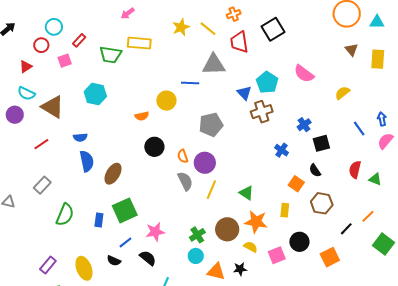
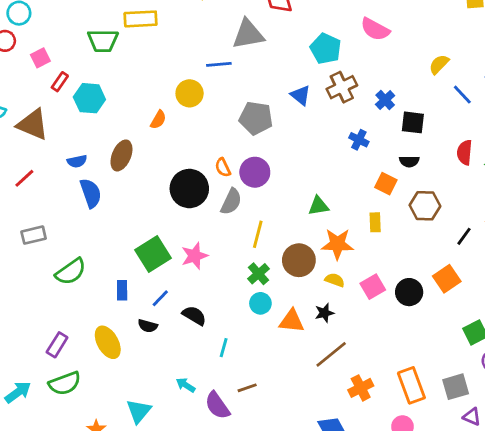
red rectangle: (79, 40) -> (60, 82), moved
blue triangle: (244, 93) -> (301, 95), moved
yellow semicircle: (342, 93) -> (439, 64), moved
brown cross: (262, 112) -> (342, 87), moved
orange semicircle: (142, 116) -> (158, 120), turned -40
gray pentagon: (211, 125) -> (256, 118), turned 30
black square: (321, 143) -> (413, 122), turned 30
black circle: (154, 147) -> (189, 189), moved, size x1.4
black semicircle: (315, 170) -> (409, 161), turned -48
brown ellipse: (113, 174) -> (121, 155), moved
gray semicircle: (185, 181) -> (231, 202), turned 60
gray rectangle: (42, 185) -> (34, 235), turned 42
yellow line: (211, 190) -> (258, 234), moved
green triangle: (246, 193) -> (318, 206), turned -35
green semicircle: (65, 215) -> (71, 272), turned 40
blue rectangle: (99, 220) -> (122, 290), moved
pink star: (155, 232) -> (195, 256), moved
black circle: (299, 242) -> (409, 292), moved

